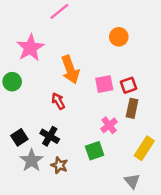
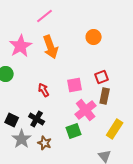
orange arrow: (70, 70) -> (51, 47), moved
pink square: (104, 84) -> (75, 85), moved
pink cross: (109, 125) -> (86, 110), size x1.5
black square: (19, 137) -> (12, 120), turned -32

